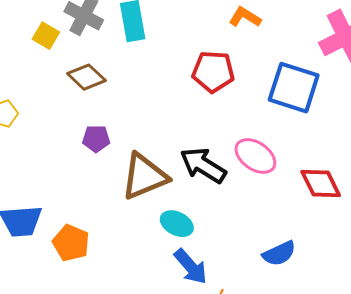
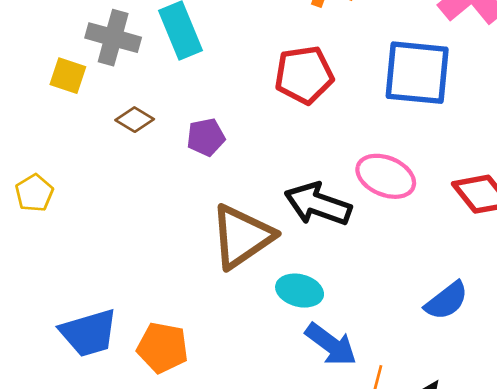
brown diamond: (86, 77) -> (135, 120), size x0.7
purple pentagon: (96, 139) -> (206, 137), moved

